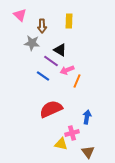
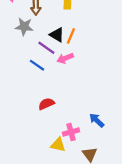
orange line: (77, 81) -> (71, 36), moved
red semicircle: (51, 109) -> (46, 104), size x0.6
blue arrow: (87, 117) -> (97, 120), moved, turned -56

